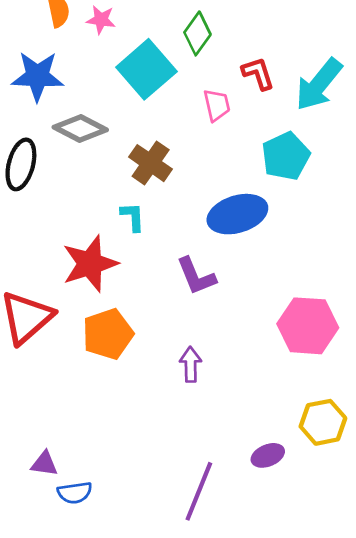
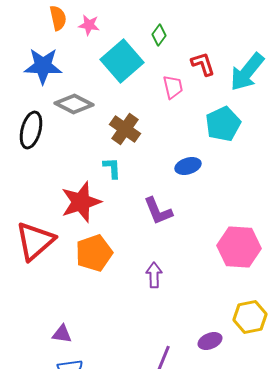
green diamond: (197, 33) -> (159, 35), size x0.7
blue ellipse: (237, 214) -> (188, 166), size x0.6
purple triangle: (44, 464) -> (62, 334), moved

